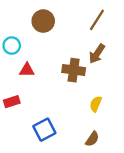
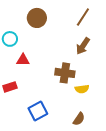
brown cross: (74, 70) -> (65, 73), moved
yellow semicircle: (96, 104) -> (82, 89), turned -120

